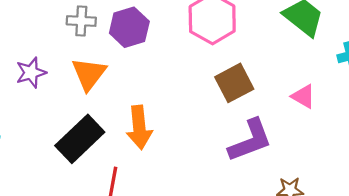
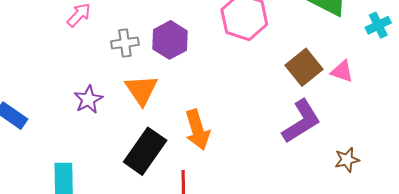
brown square: (234, 83) -> (304, 67), moved

